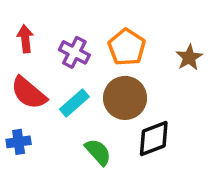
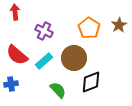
red arrow: (25, 39) -> (15, 12), moved
orange pentagon: (127, 47) -> (89, 28), moved
brown star: (189, 57) -> (119, 25), moved

